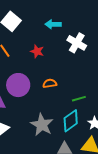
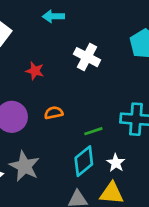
cyan arrow: (53, 24) -> (53, 16), moved
gray star: (42, 125) -> (25, 166), moved

